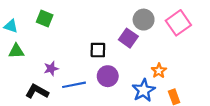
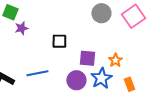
purple square: (128, 38) -> (87, 58), moved, turned -30
purple star: (51, 69) -> (21, 28), moved
purple circle: (108, 76) -> (76, 80), moved

